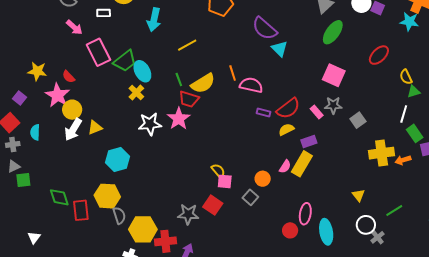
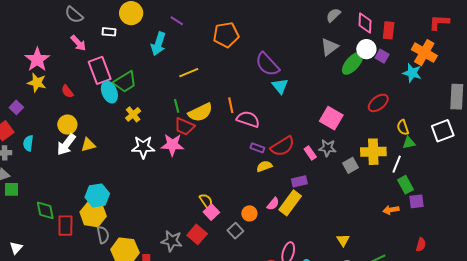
green ellipse: (333, 32) -> (353, 63), moved
cyan ellipse: (142, 71) -> (109, 92), moved
pink star: (57, 95) -> (37, 60), moved
pink star: (179, 119) -> (172, 145), turned 30
yellow semicircle: (286, 130) -> (264, 166), moved
yellow cross: (382, 153) -> (373, 152), moved
cyan hexagon: (118, 159) -> (97, 195), moved
pink square: (225, 181) -> (211, 212), turned 35

